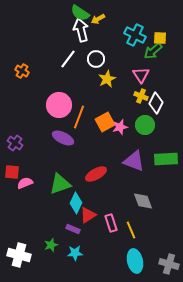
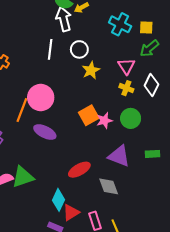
green arrow: (153, 51) -> (149, 48), moved
white line: (68, 59) -> (50, 49), turned -30
white diamond: (156, 103) -> (151, 85), moved
orange line: (79, 117) -> (22, 110), moved
green rectangle: (166, 159) -> (153, 154), size x0.6
green triangle: (60, 184) -> (23, 177), moved
gray diamond: (143, 201) -> (109, 186), moved

